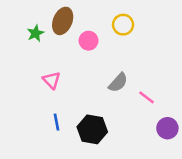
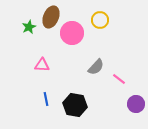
pink circle: (89, 41) -> (72, 33), size x1.5
pink triangle: (52, 80) -> (42, 65), turned -42

